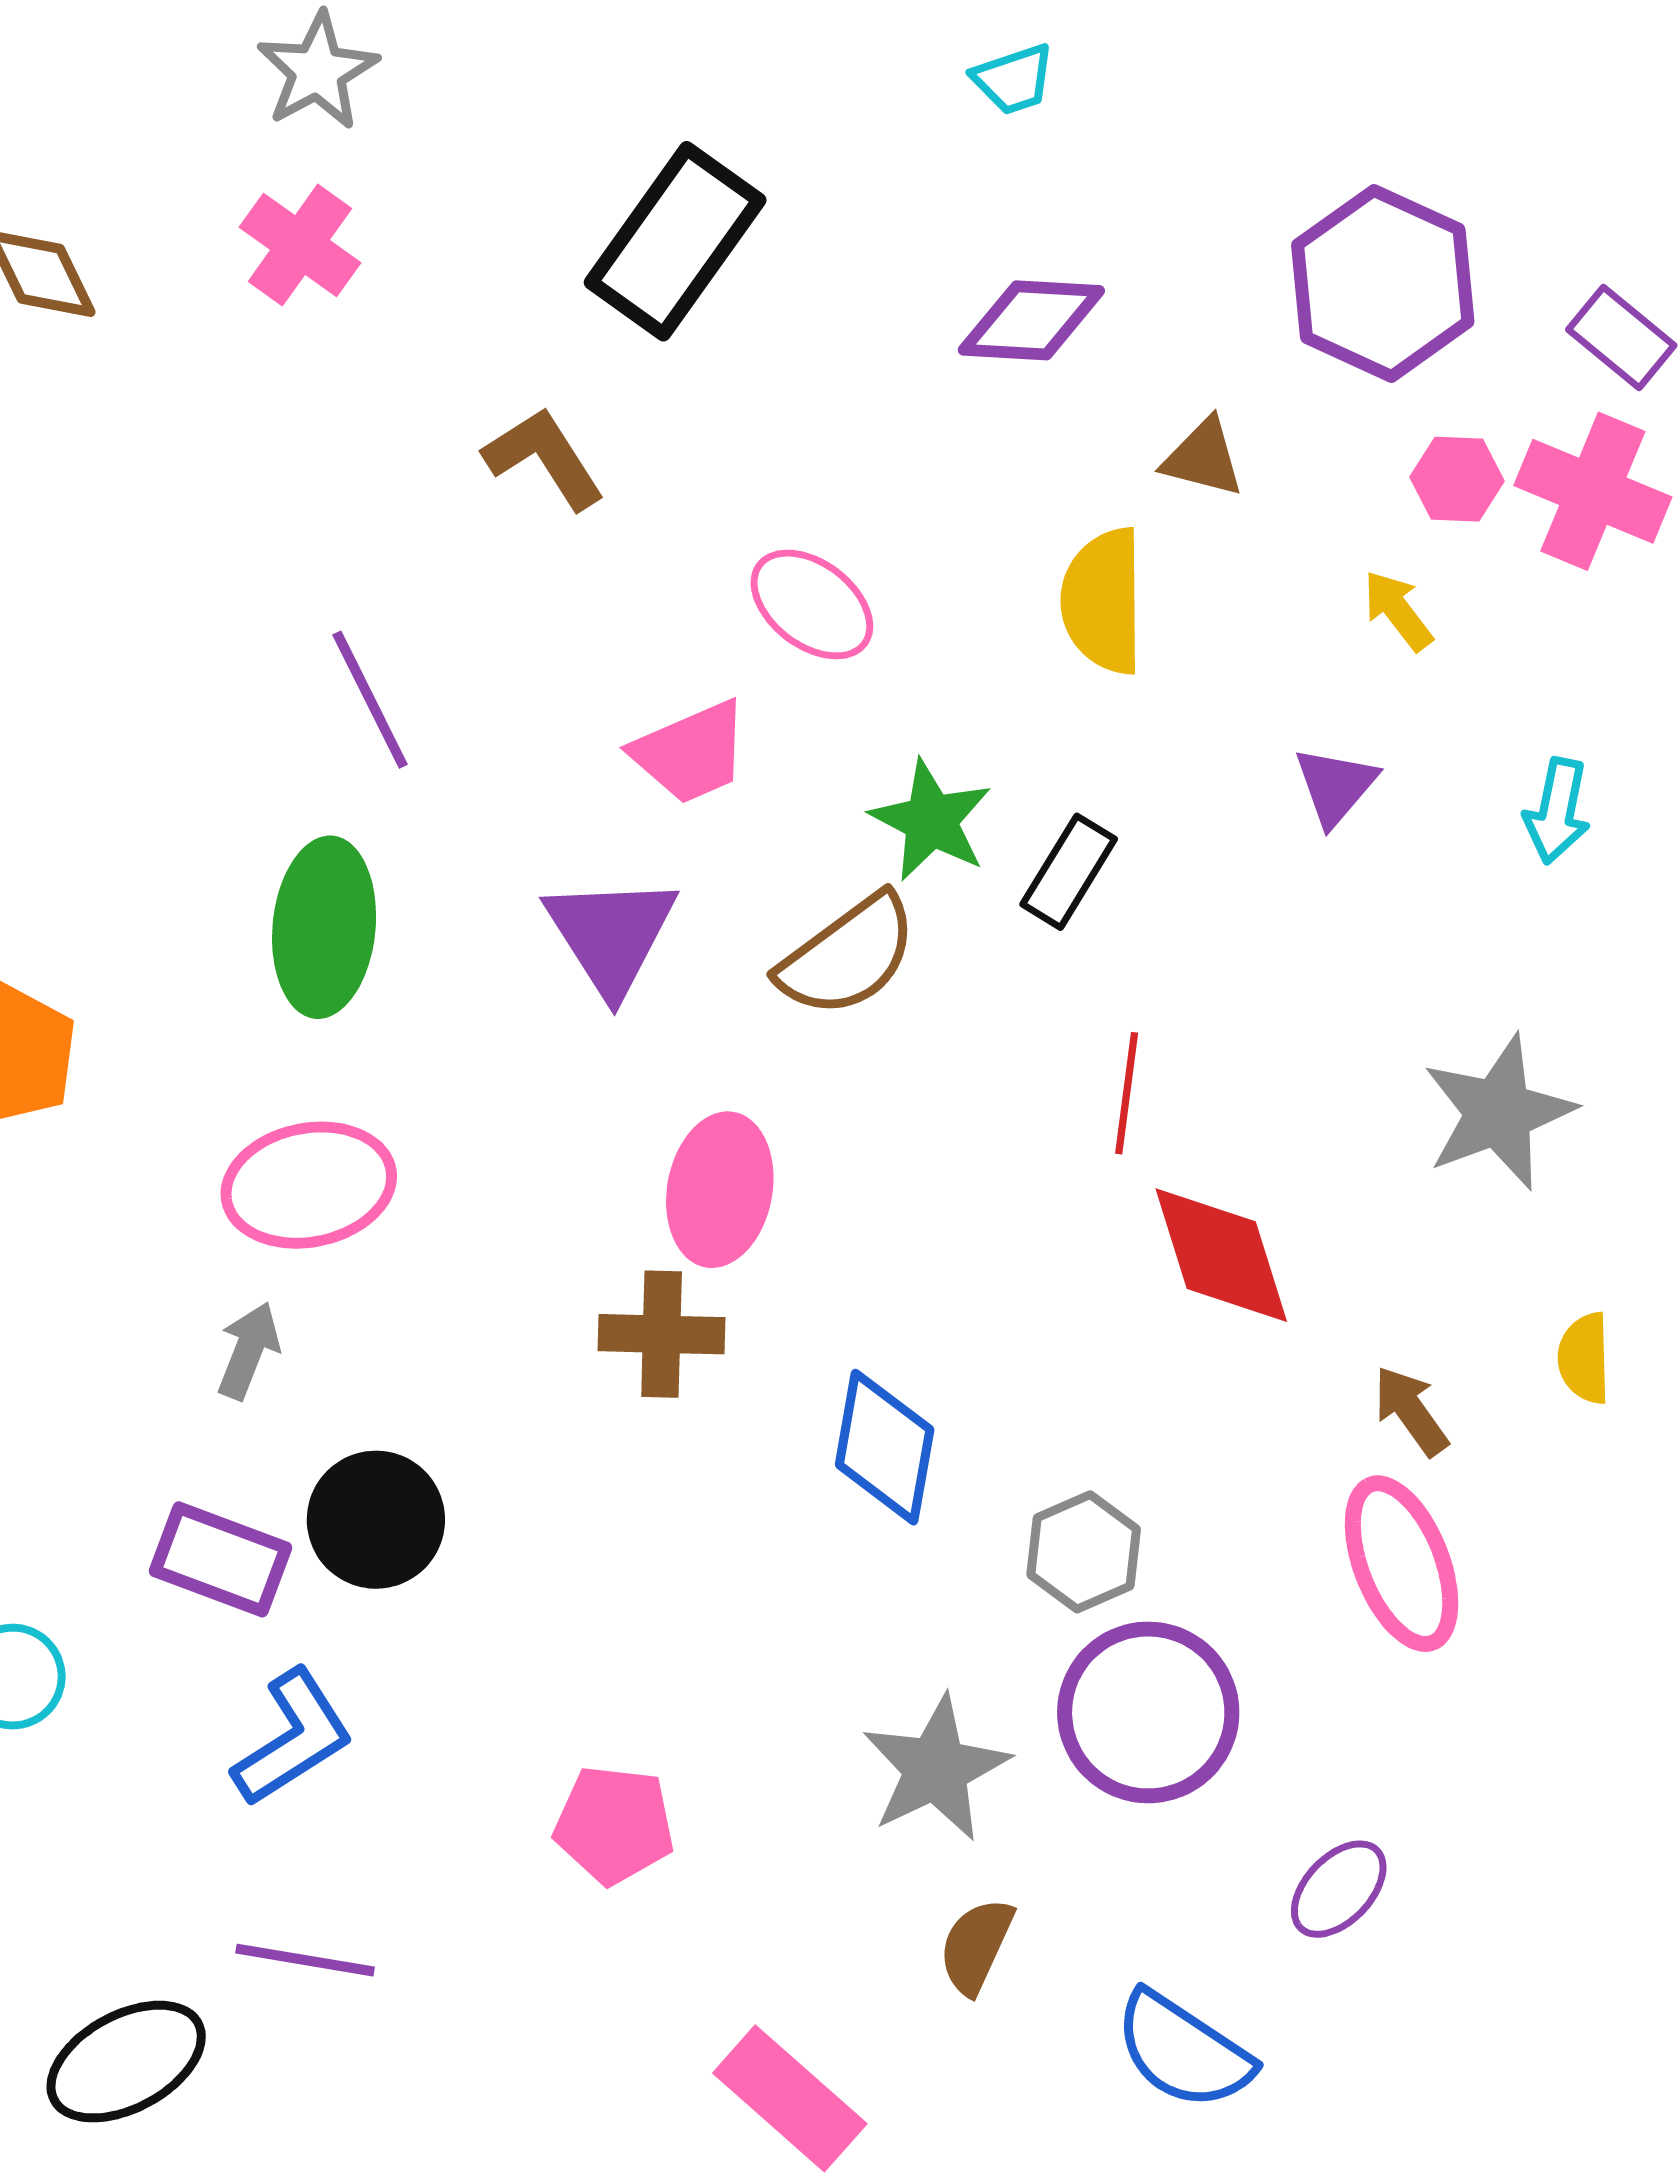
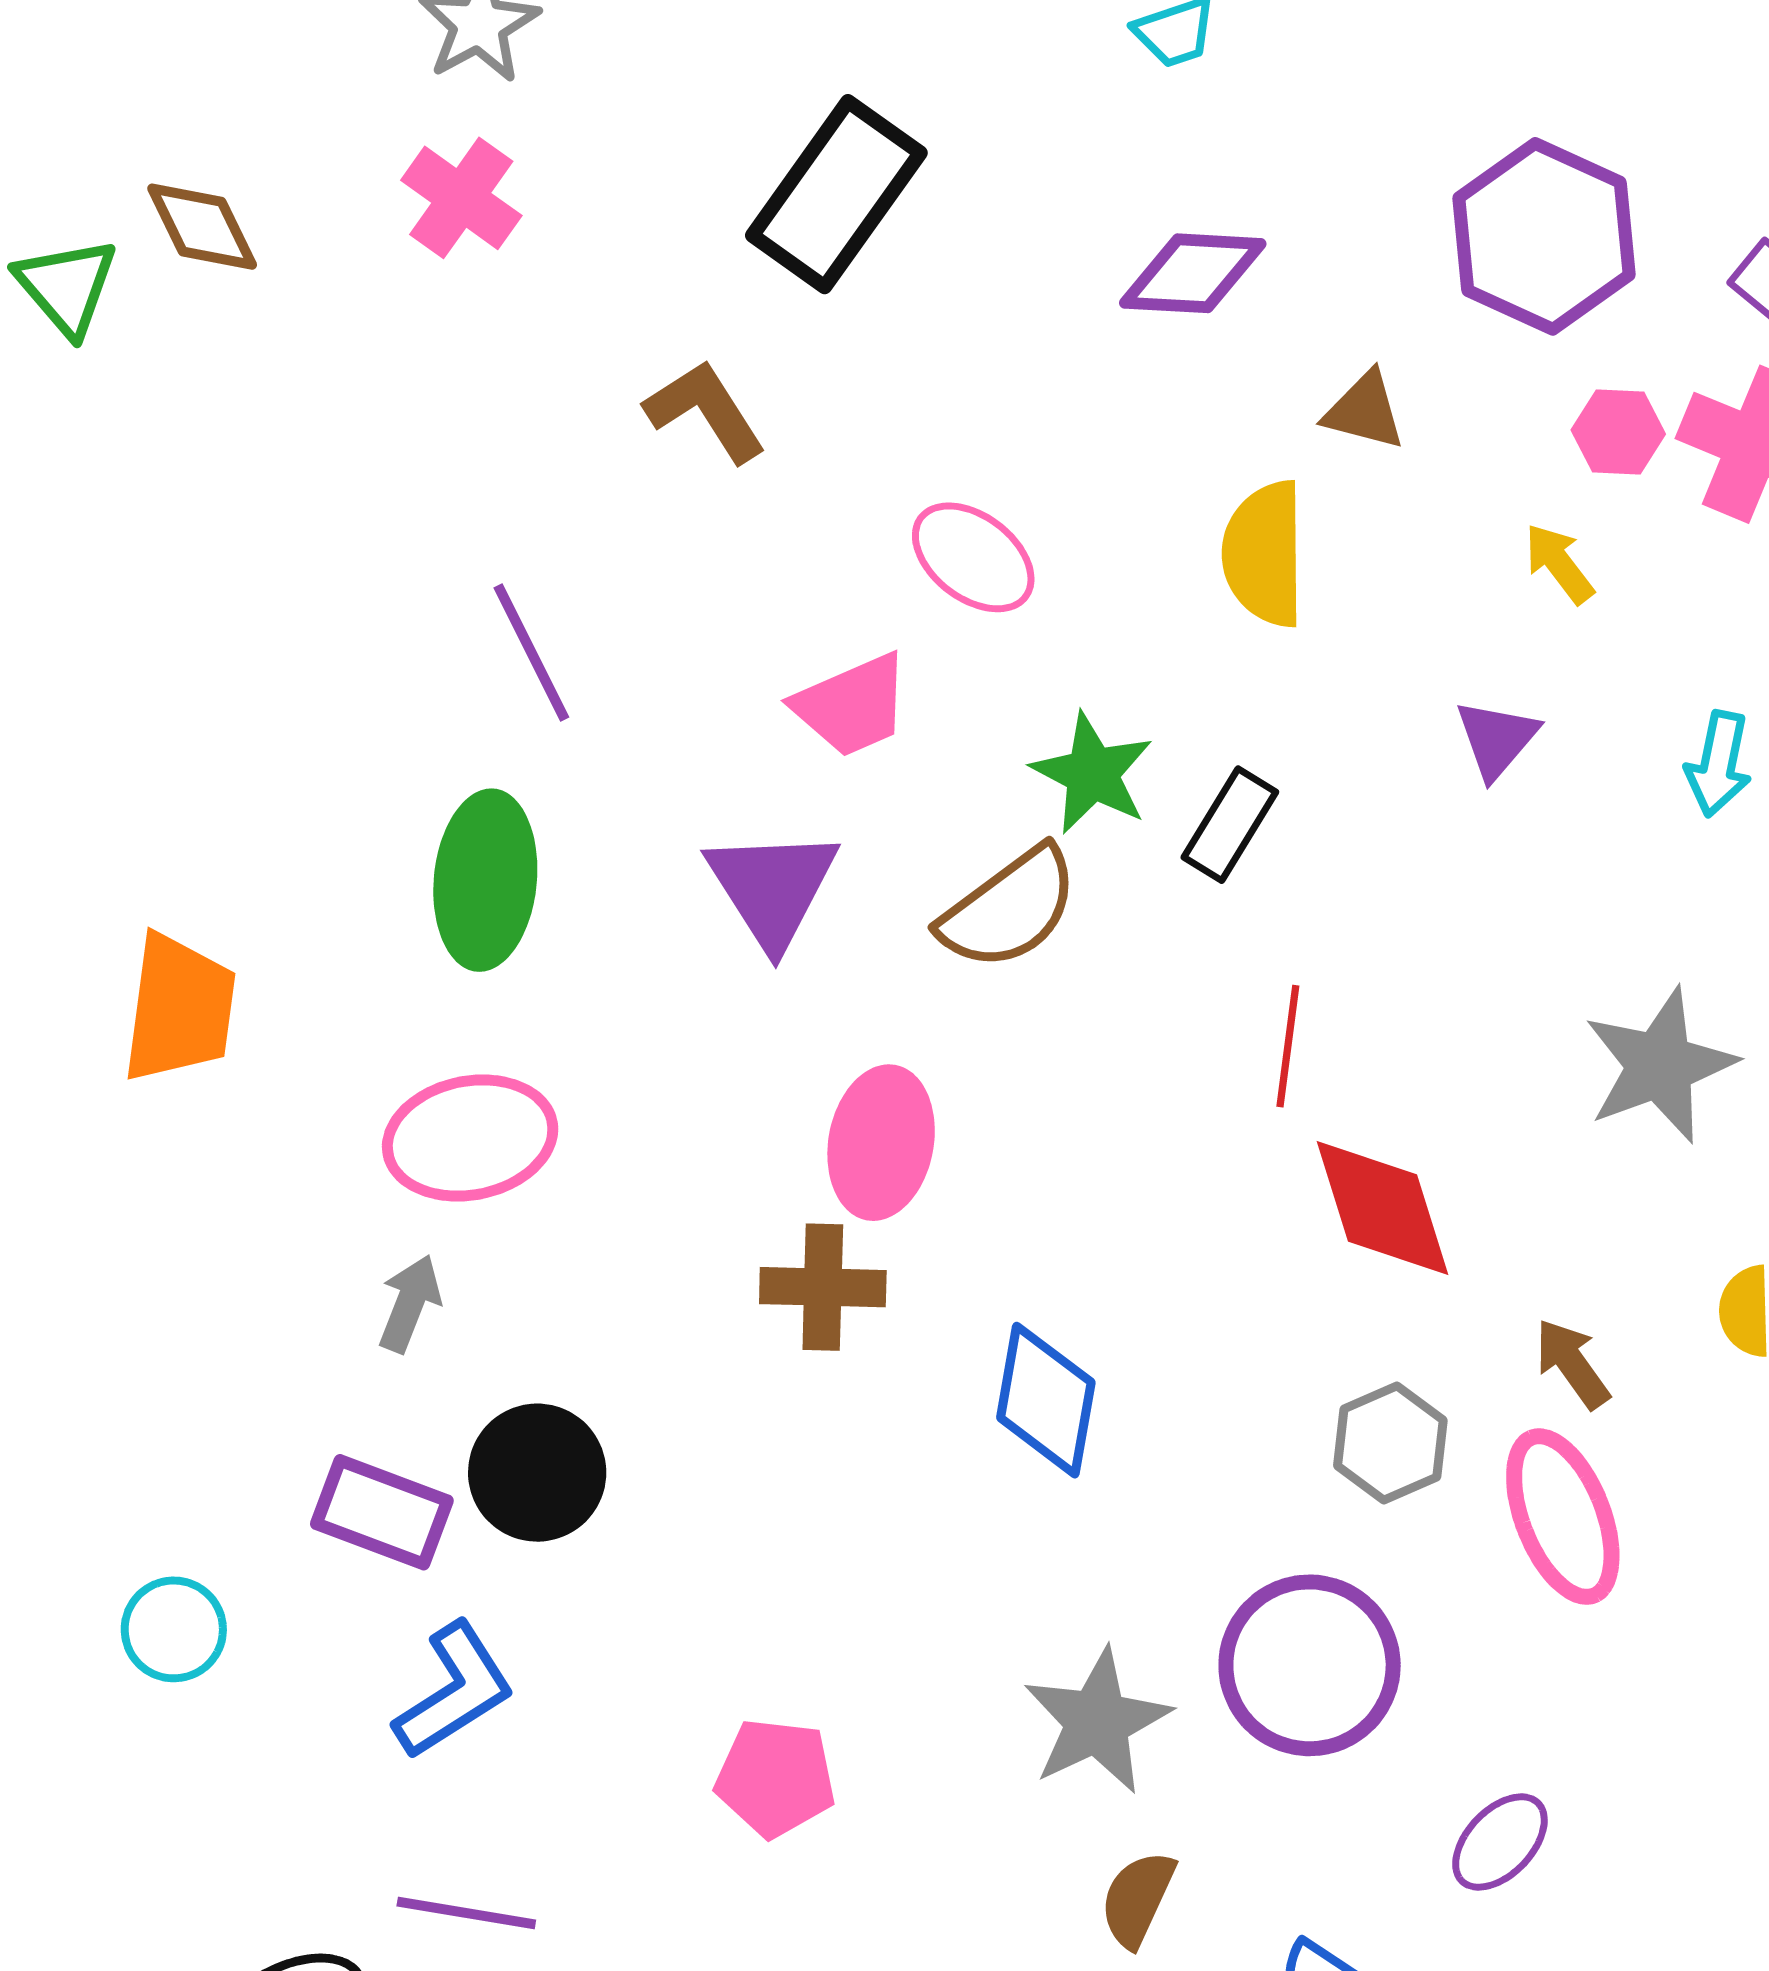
gray hexagon: (1084, 1552) -> (1390, 1443), moved

